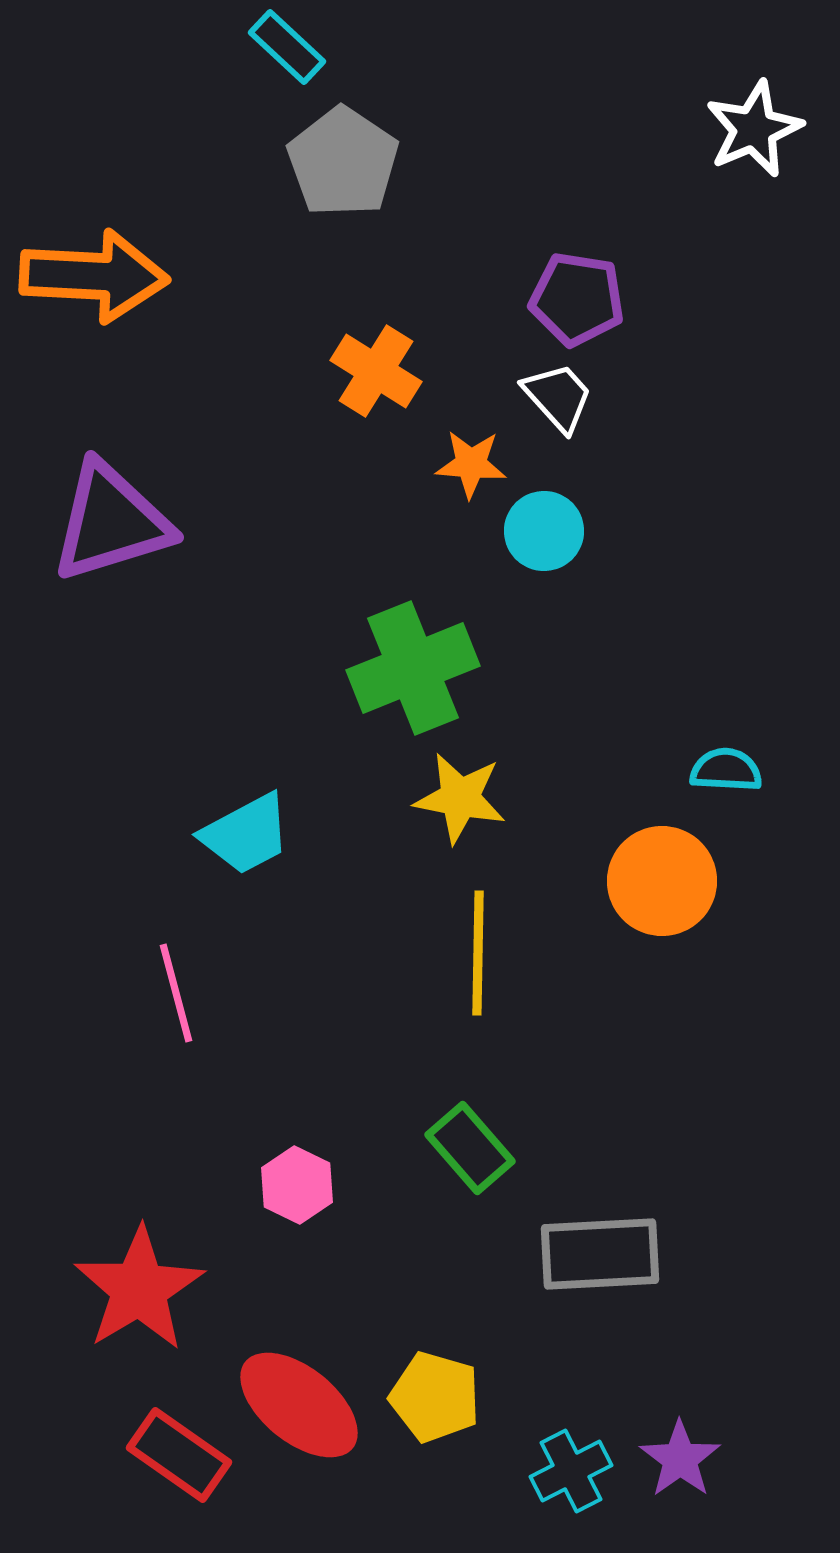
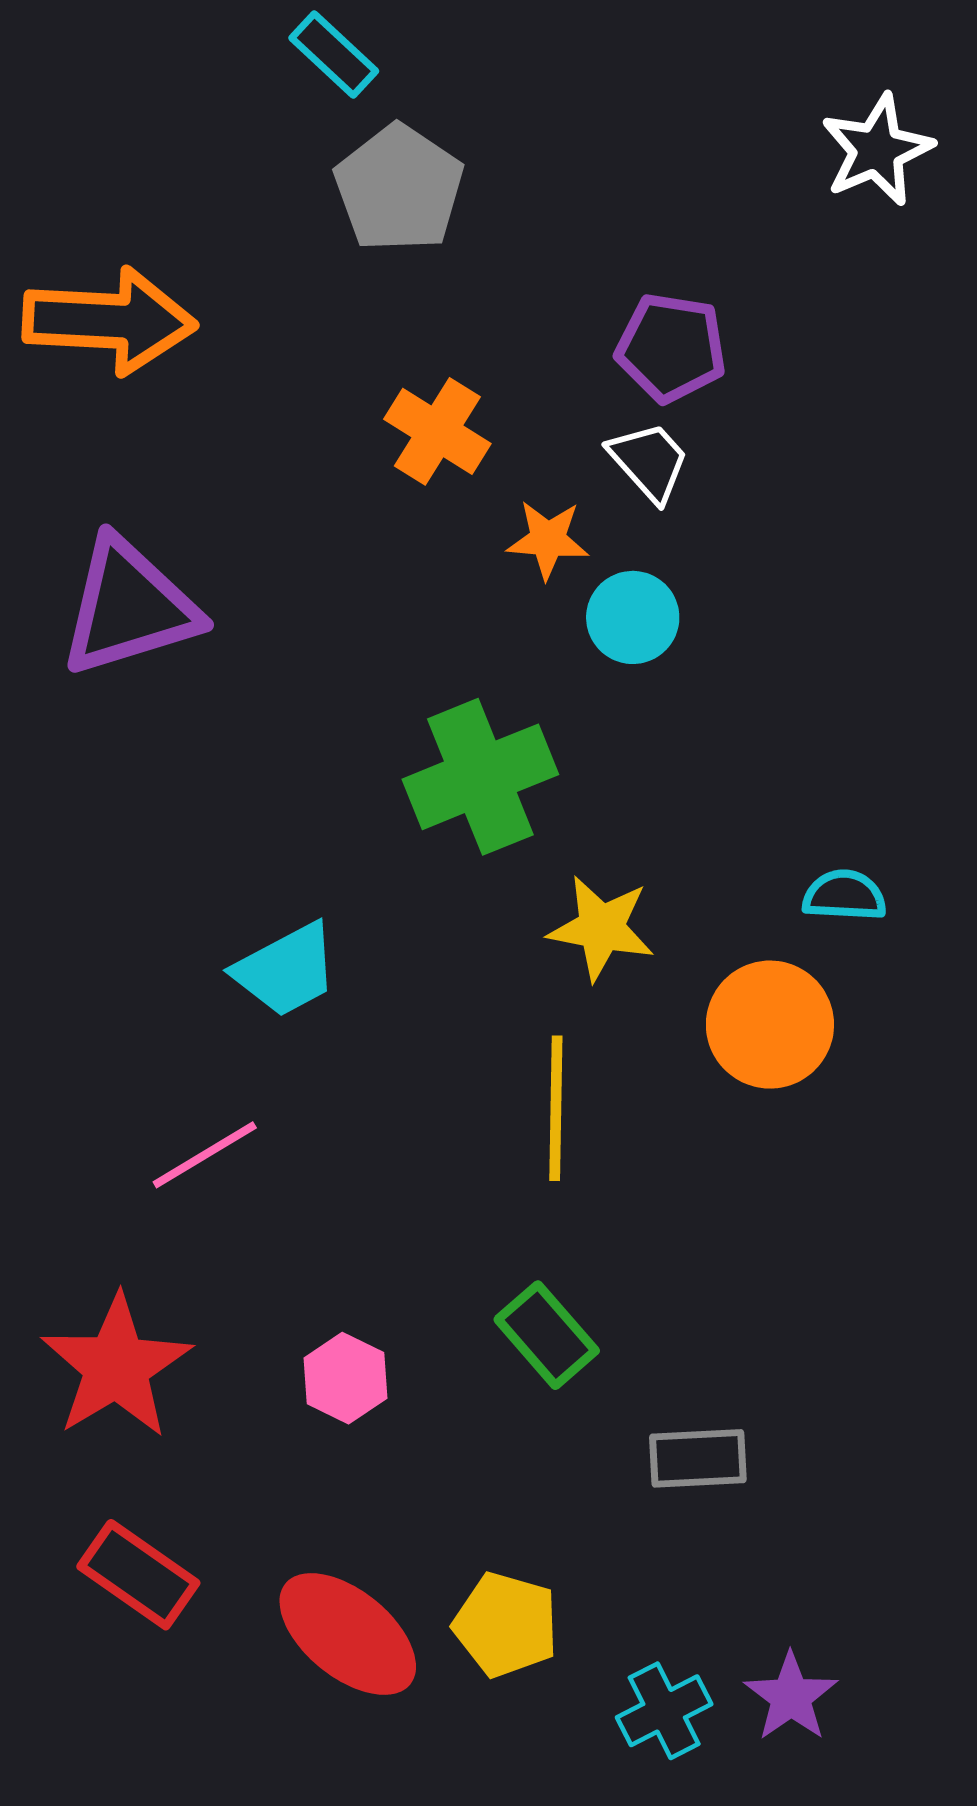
yellow star: (460, 798) -> (601, 928), moved
pink line: (176, 993) -> (205, 1155), turned 74
gray rectangle: (600, 1254) -> (698, 1458), size x0.7
red star: (139, 1289) -> (116, 1366), moved
red rectangle: (179, 1455) -> (138, 1575), moved

